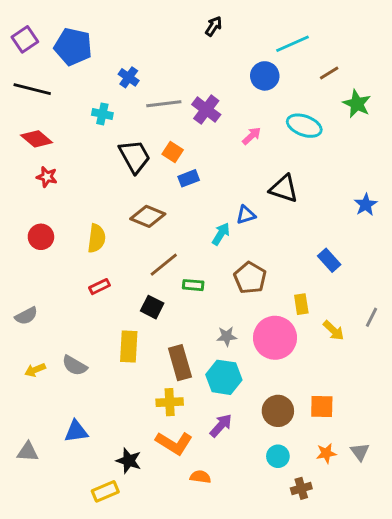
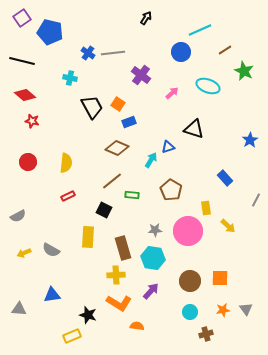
purple square: (25, 39) -> (22, 18), moved
gray line: (164, 104) -> (113, 53), moved
brown diamond: (148, 216) -> (117, 148), moved
gray line: (372, 317) -> (256, 200), moved

